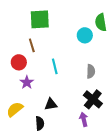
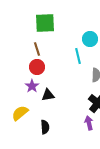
red circle: (19, 62) -> (37, 67), moved
cyan line: (55, 66) -> (78, 56), moved
black triangle: (51, 104) -> (48, 95), moved

